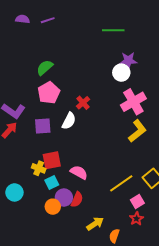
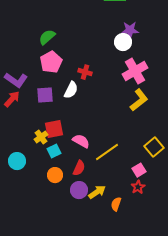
red cross: (83, 103) -> (85, 72), turned -32
yellow cross: (39, 168) -> (41, 137), turned 32
yellow line: (121, 183) -> (107, 152), moved
purple circle: (64, 198) -> (79, 190), moved

